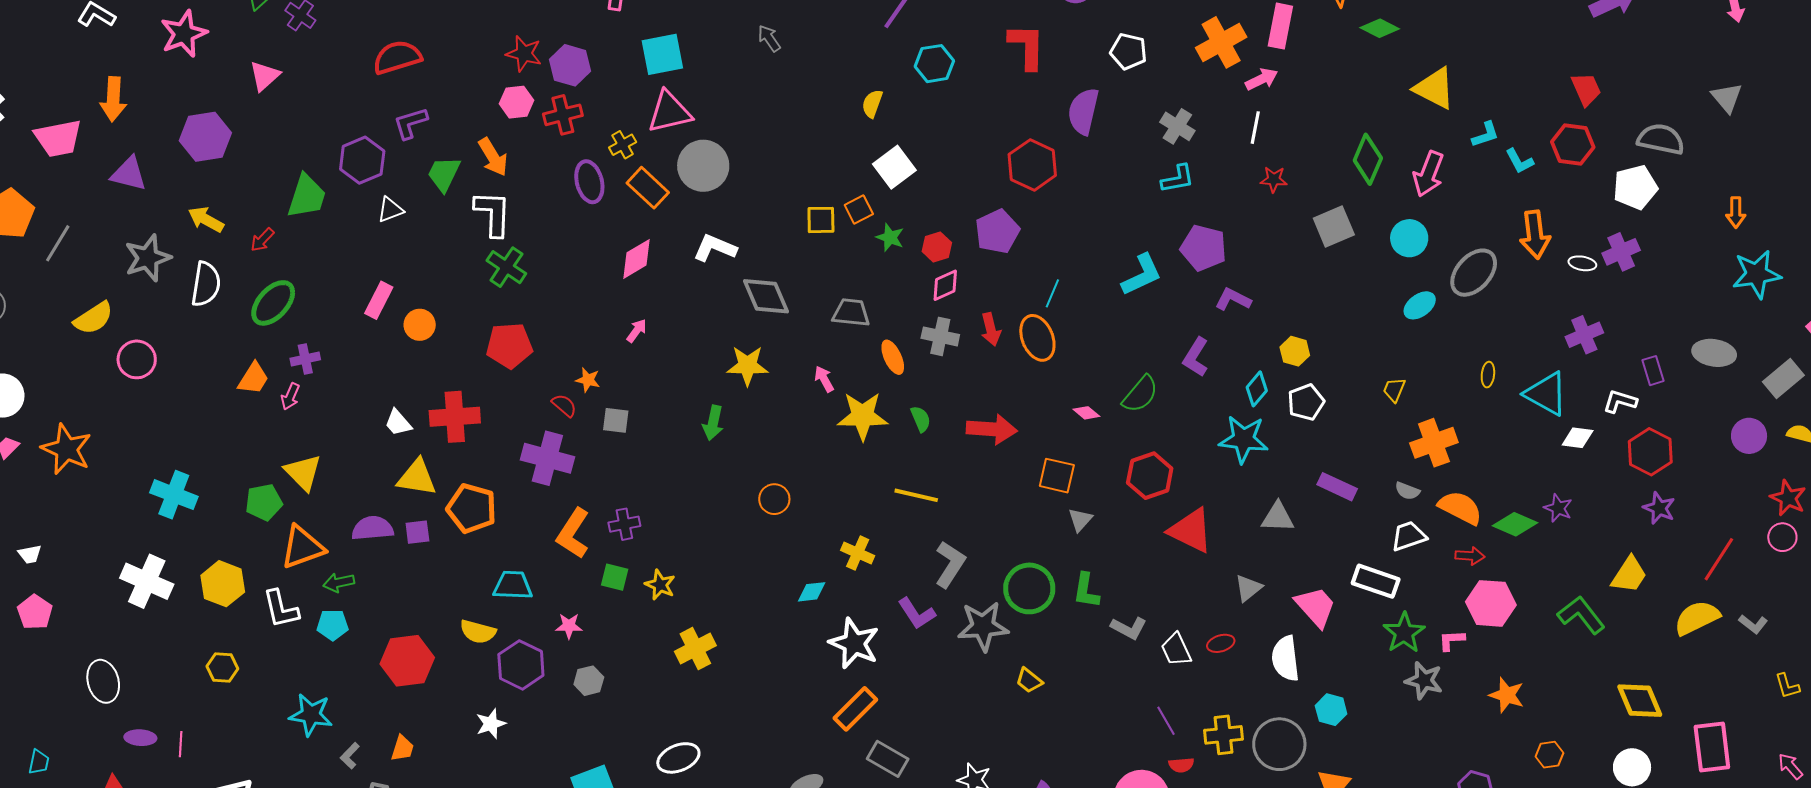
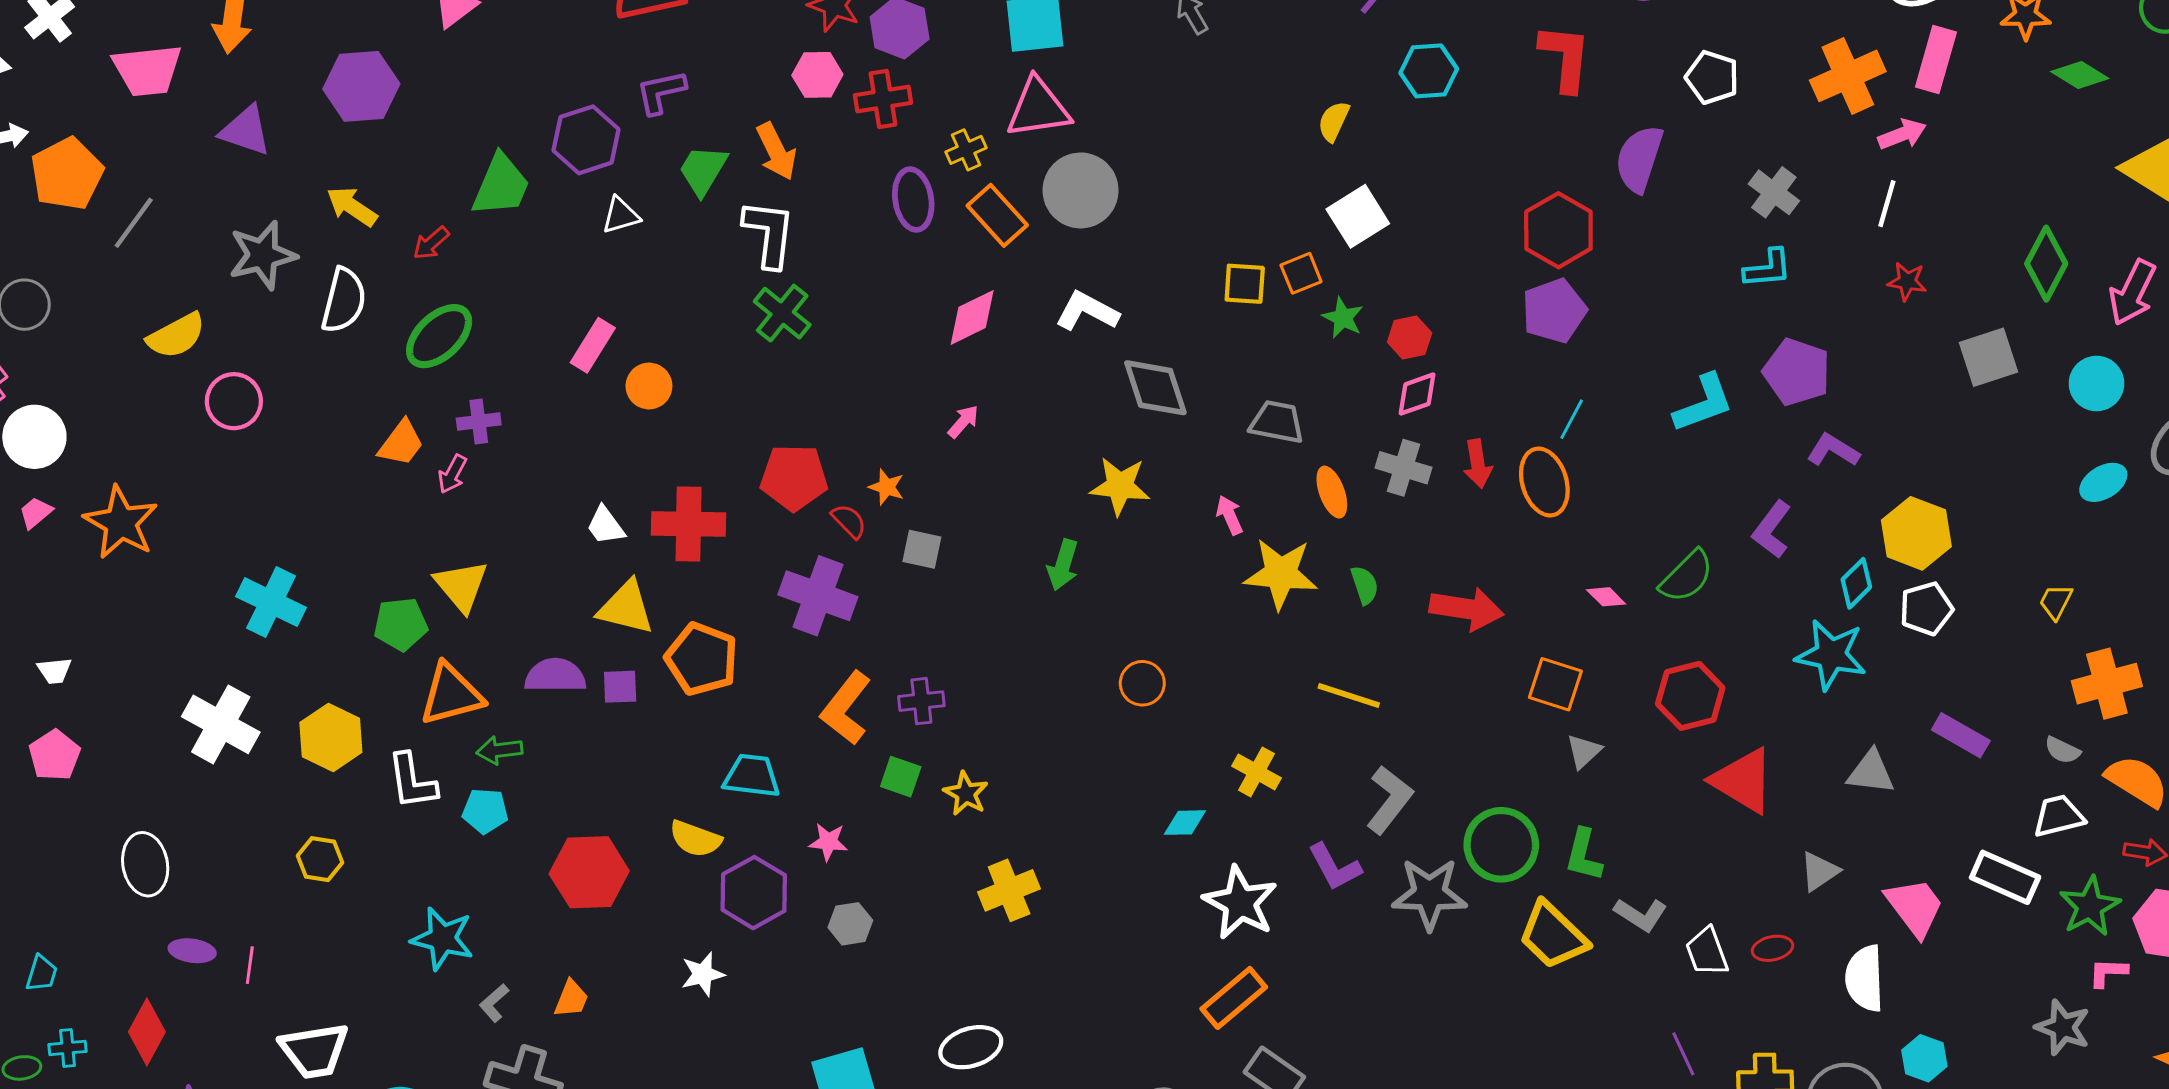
purple pentagon: (997, 231) -> (1554, 311), moved
red pentagon: (509, 345) -> (794, 477), moved
yellow hexagon: (1295, 351) -> (1916, 533), size x1.6
green star: (1404, 633) -> (2090, 906), moved
yellow trapezoid: (1029, 680) -> (1553, 935), moved, size x1.8

